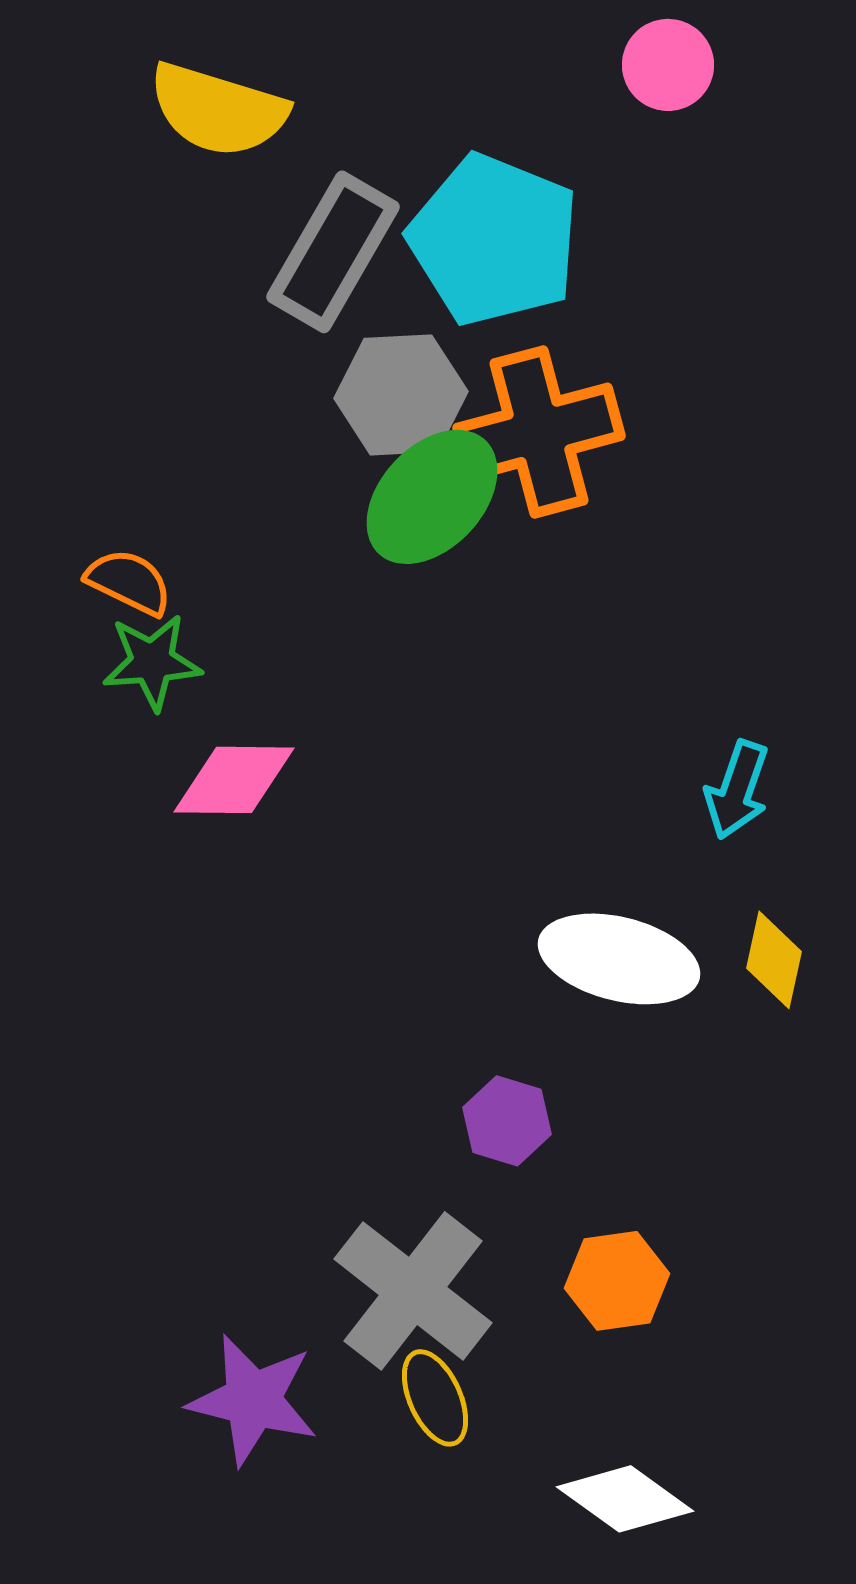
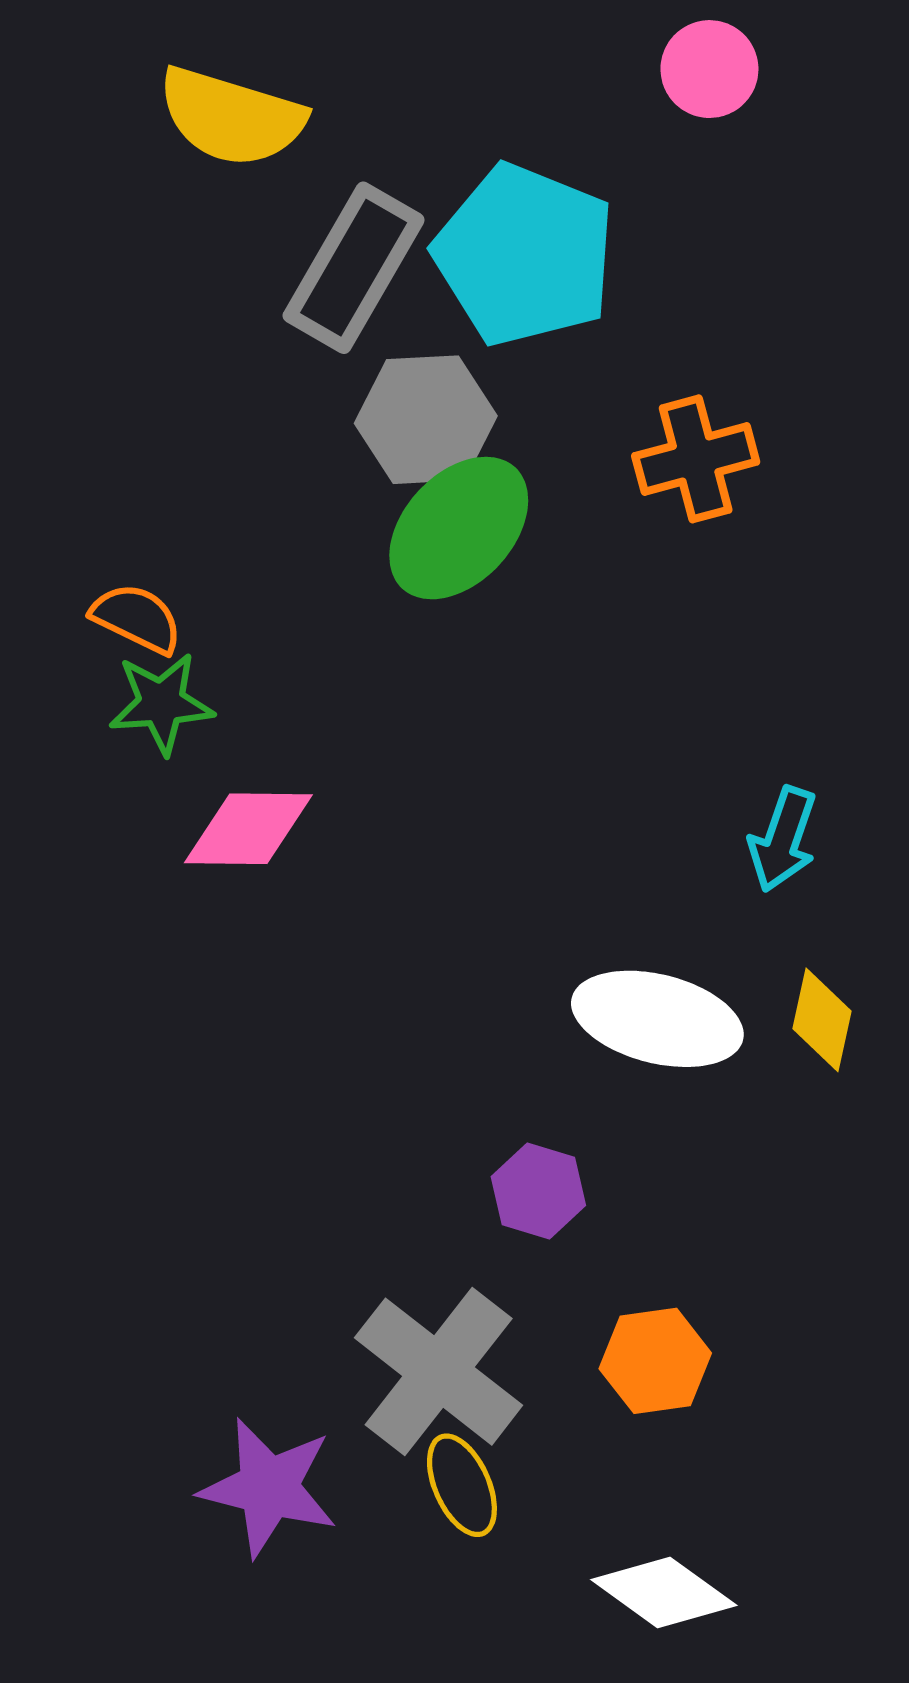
orange cross: (539, 432) -> (696, 459), moved, size x0.7

